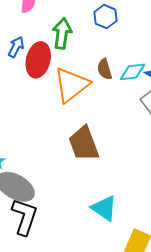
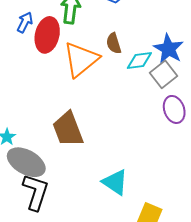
cyan diamond: (133, 72) -> (139, 60), moved
brown trapezoid: (84, 144) -> (68, 129), moved

